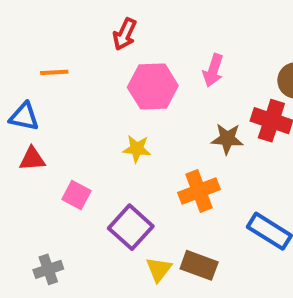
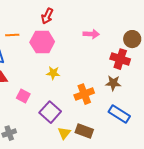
pink arrow: (213, 70) -> (91, 34), turned -105
pink hexagon: (153, 86) -> (42, 42), moved
brown star: (227, 139) -> (113, 83), moved

